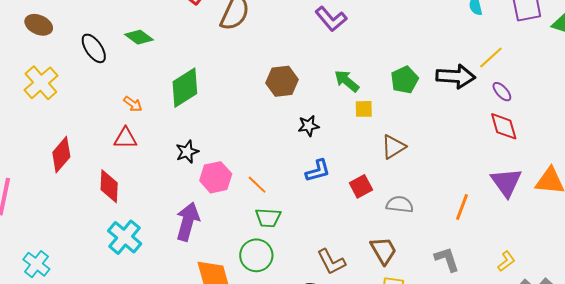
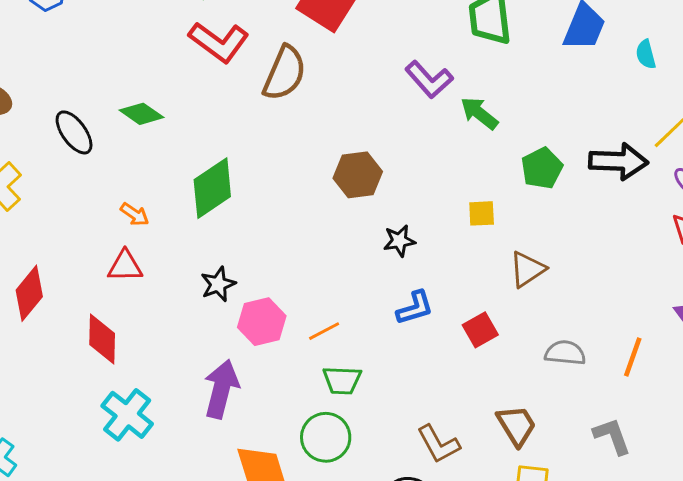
green arrow: (347, 81) -> (479, 113), moved
orange line: (257, 185) -> (324, 331), turned -70
gray semicircle: (400, 204) -> (565, 353), moved

